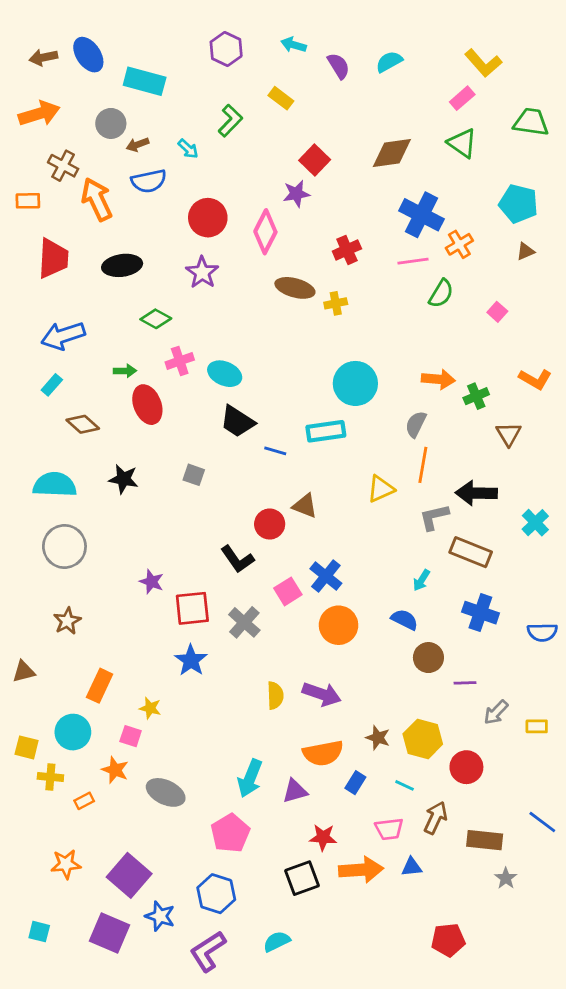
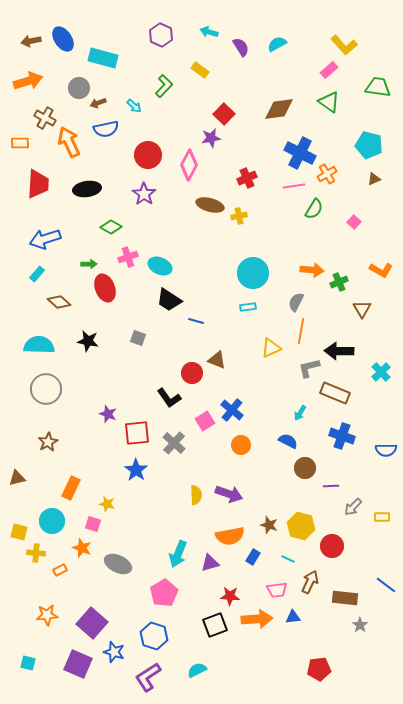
cyan rectangle: (326, 431) -> (248, 307), moved, size x0.6
orange circle: (339, 625) -> (241, 445), size x0.7

